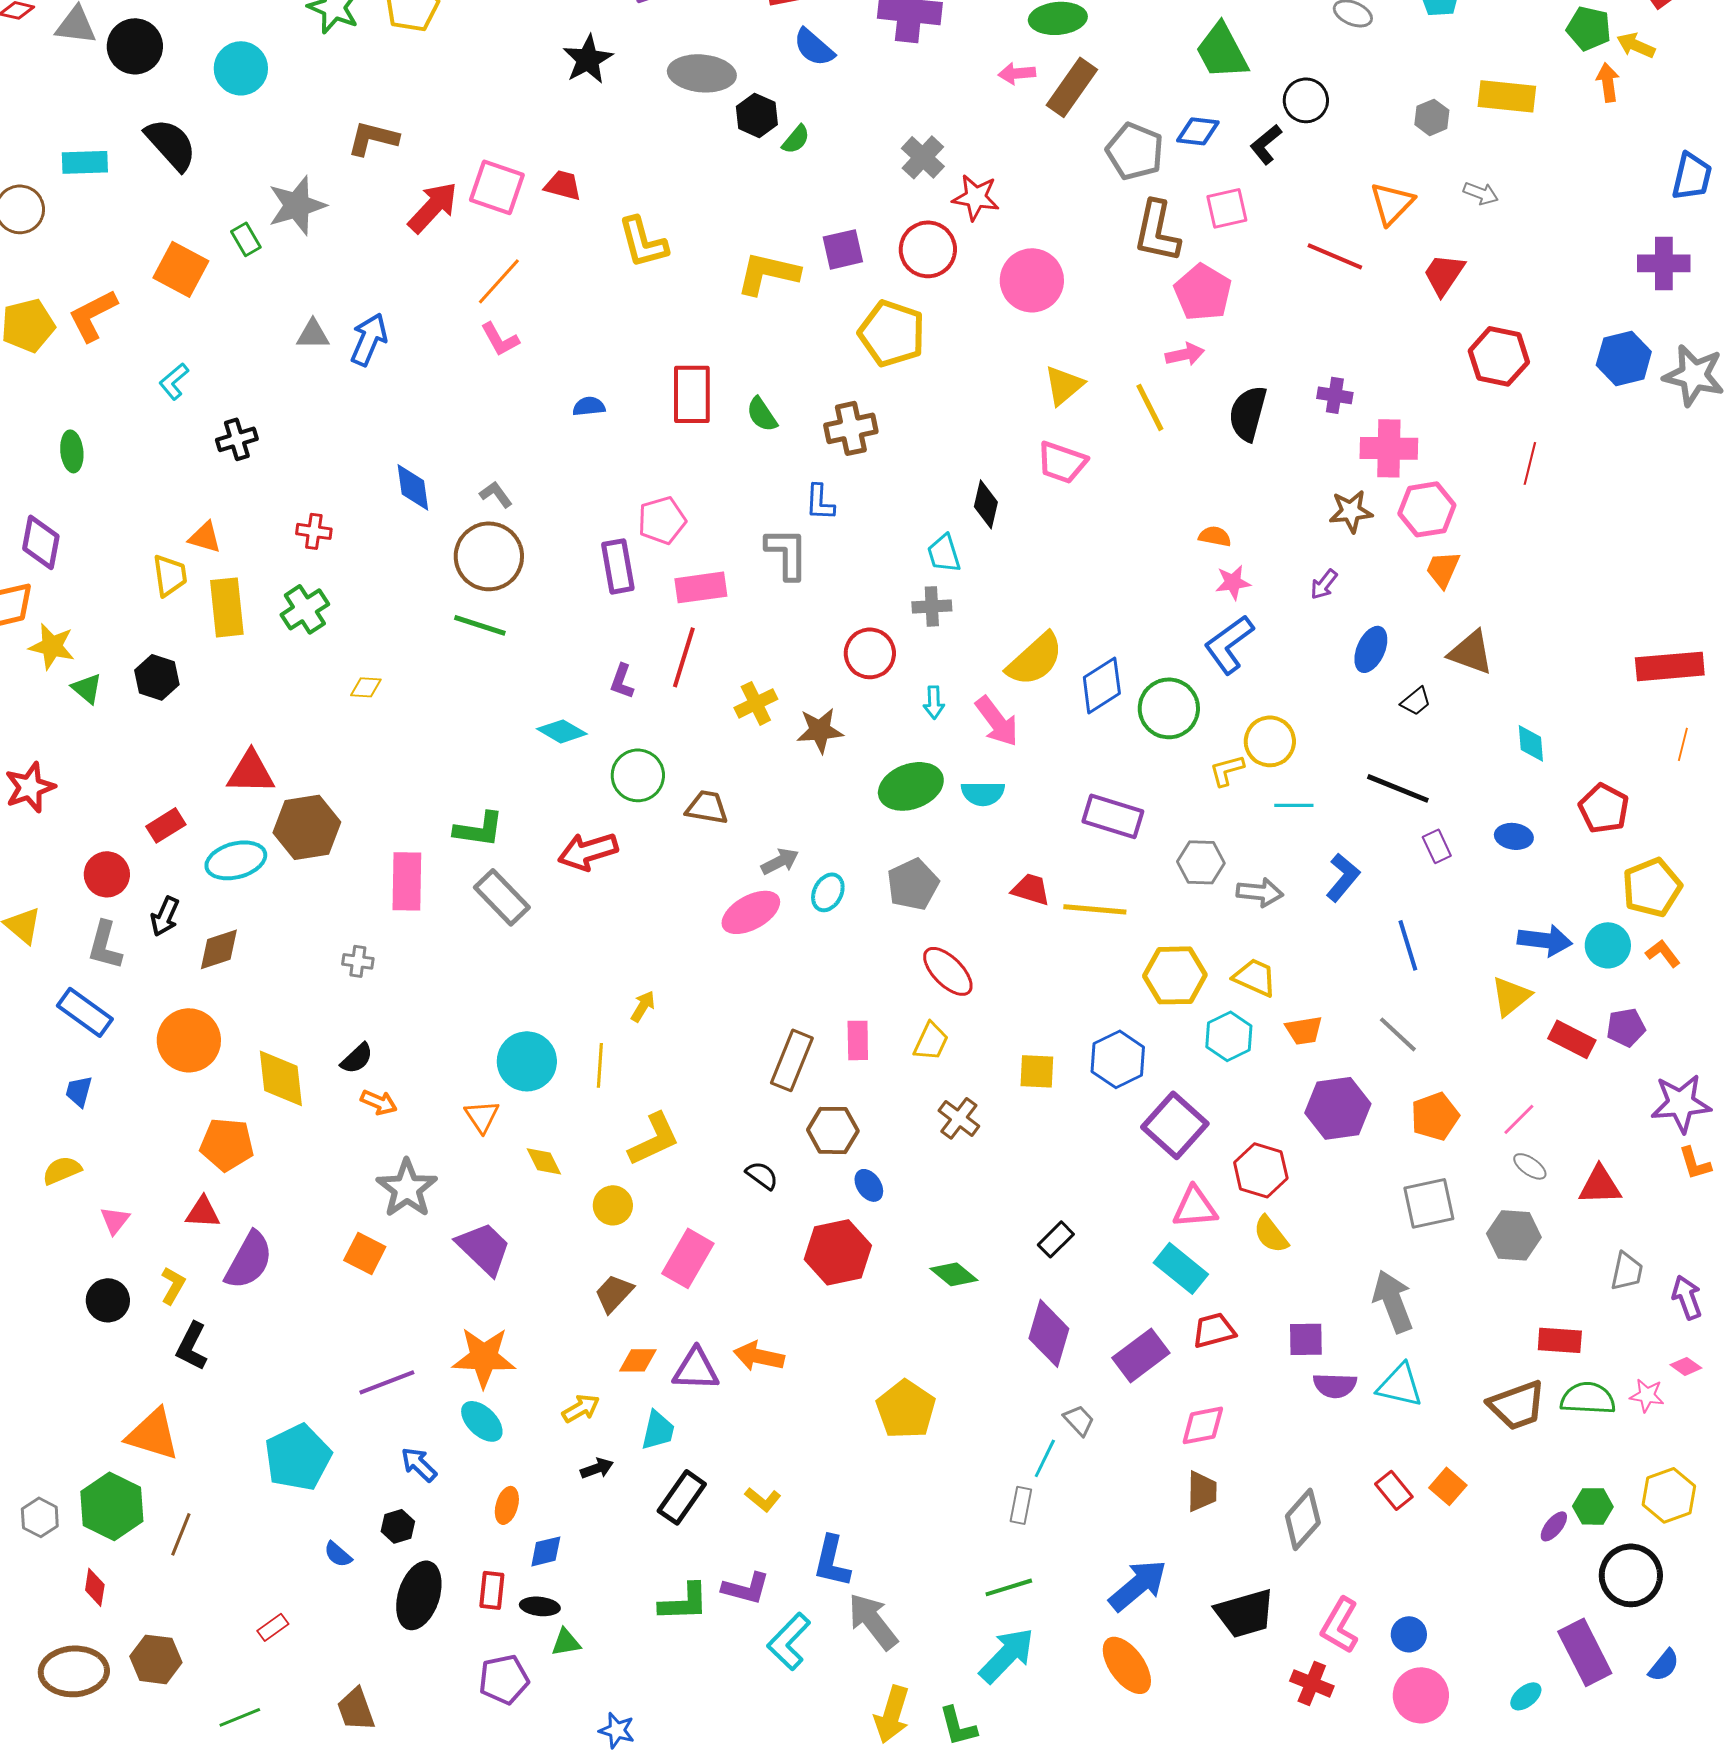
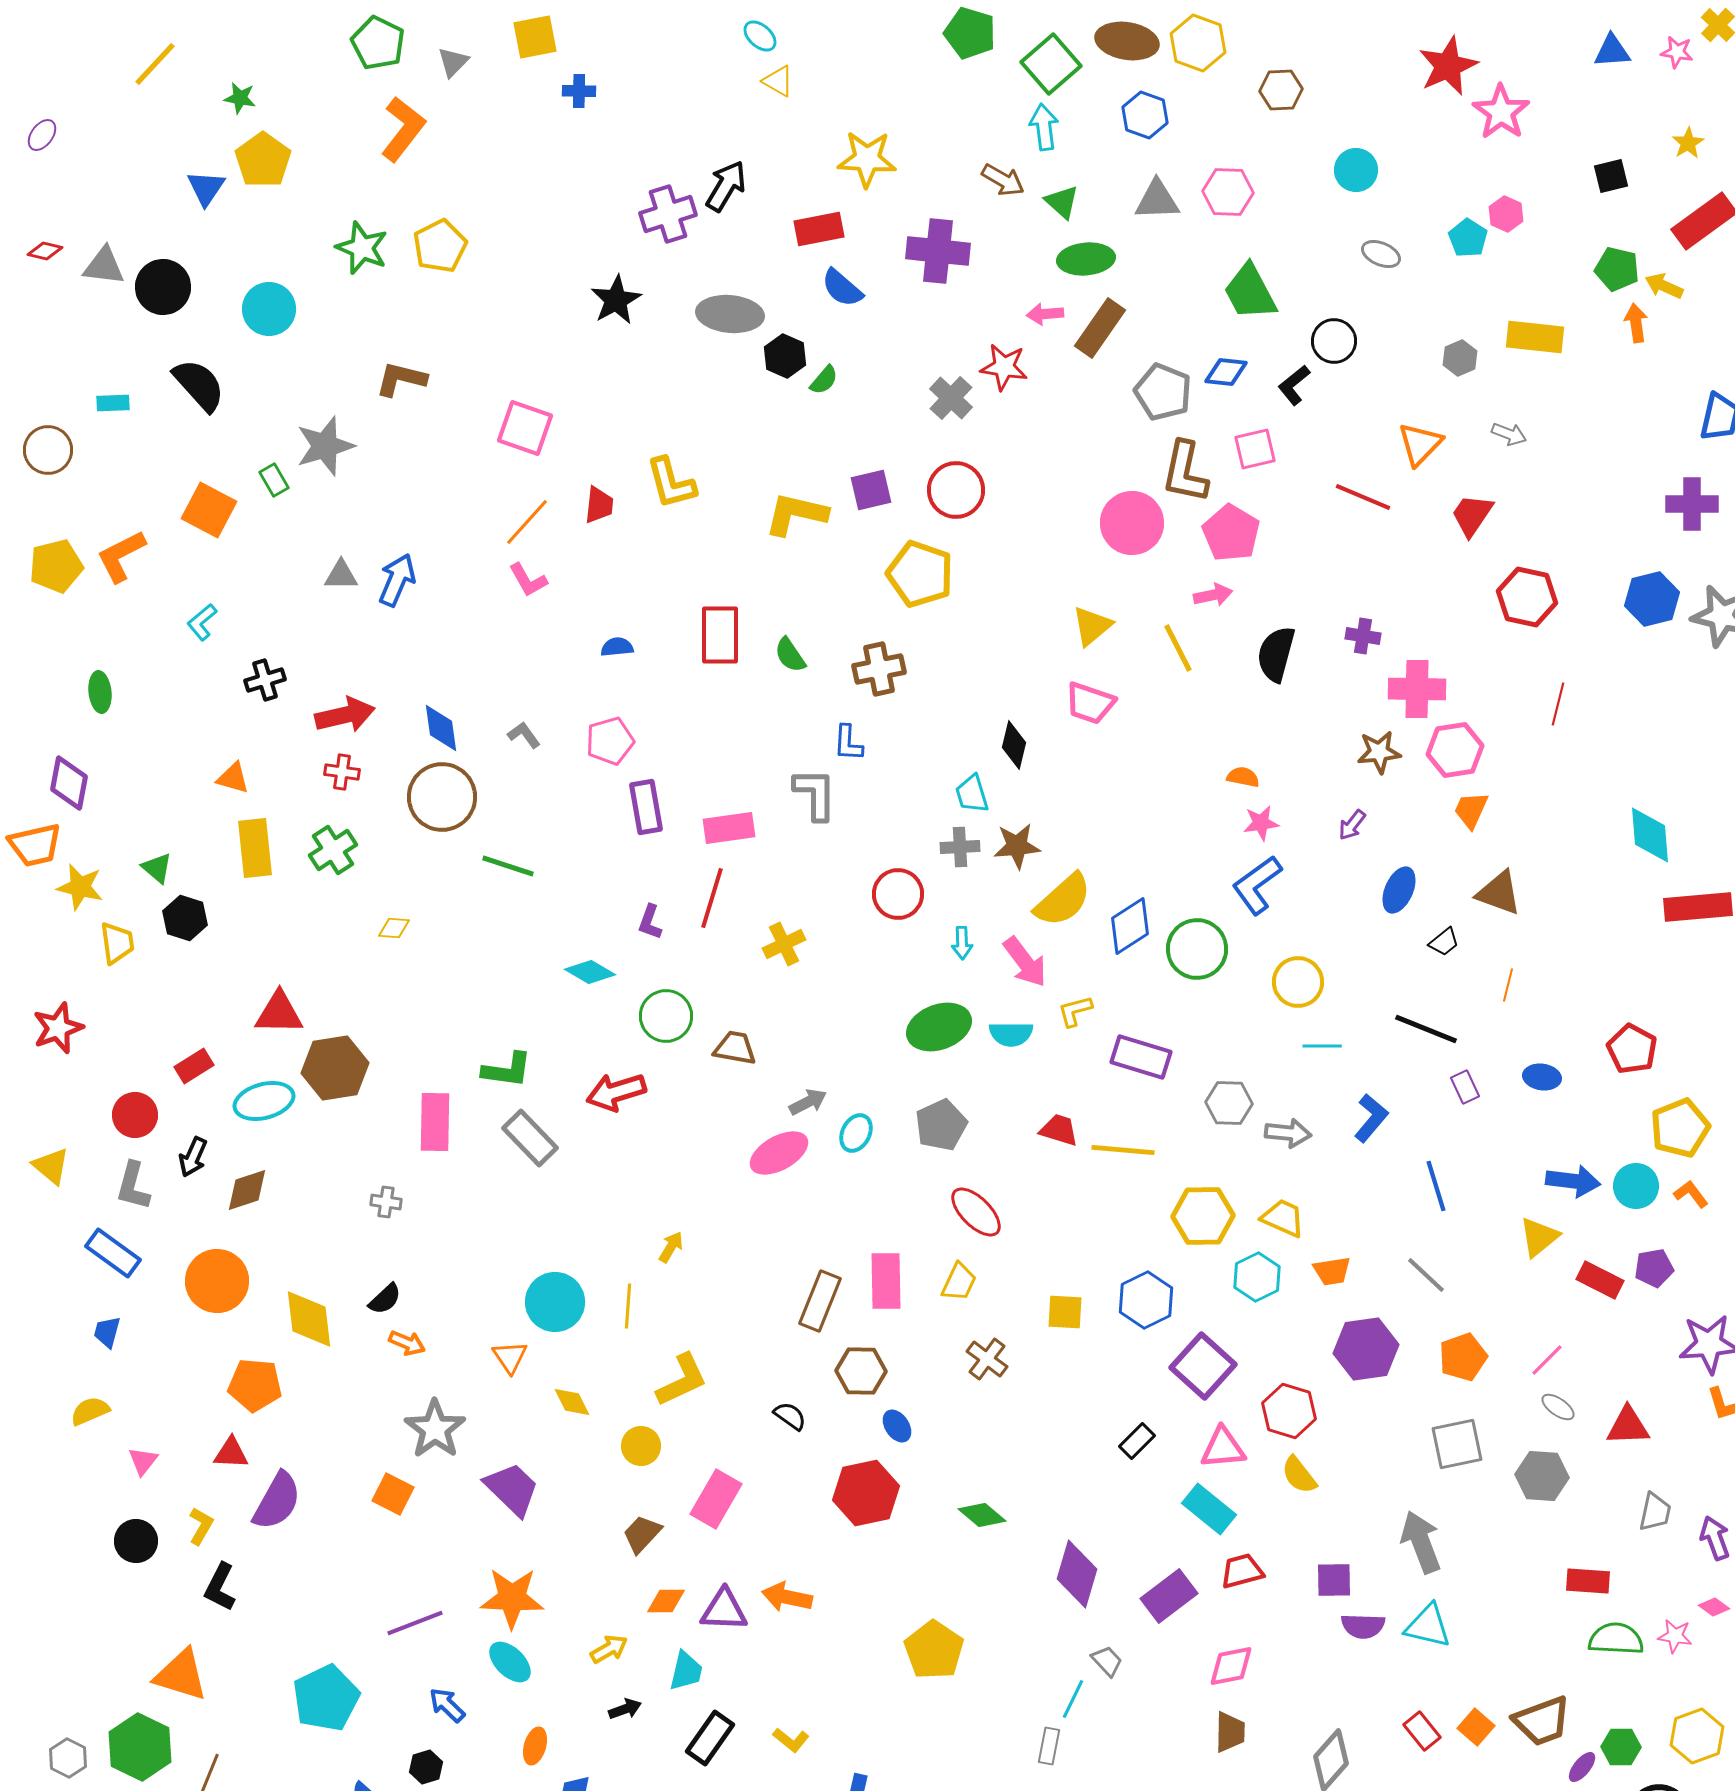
cyan rectangle: (85, 162) -> (113, 403), size x0.7
red trapezoid: (563, 185) -> (599, 505), moved, turned 81
red star: (976, 197) -> (1004, 367), moved
red arrow: (433, 207) -> (345, 715), moved, turned 34
pink circle: (1032, 280) -> (1132, 523), moved
pink pentagon: (662, 520) -> (610, 741), moved
brown circle: (489, 556) -> (442, 797), moved
yellow trapezoid: (170, 575) -> (117, 943), moved
green triangle: (87, 688) -> (157, 868), moved
brown star: (820, 730) -> (1017, 846), moved
cyan diamond: (1531, 743) -> (1650, 835), moved, size x1.5
orange line: (1683, 744) -> (1508, 985), moved
yellow L-shape: (1227, 770) -> (1075, 1011), moved
pink rectangle: (858, 1040) -> (886, 1281), size x1.4
black rectangle: (1056, 1239) -> (1137, 1441), moved
brown trapezoid: (1517, 1405) -> (1542, 1721), moved

